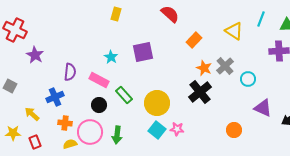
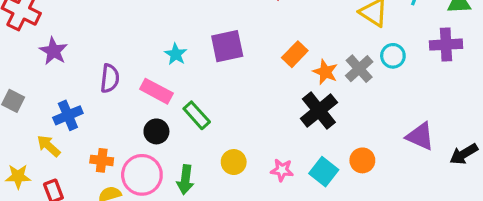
orange rectangle: (194, 40) -> (295, 54), moved
cyan circle: (248, 79) -> (393, 56), moved
blue cross: (55, 97) -> (68, 115), moved
yellow circle: (157, 103) -> (234, 162), moved, size x0.6
cyan square: (157, 130) -> (324, 172), moved
orange circle: (234, 130) -> (362, 160), moved

